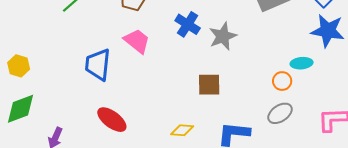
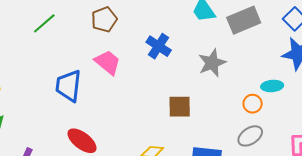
gray star: (223, 36) -> (212, 63), moved

